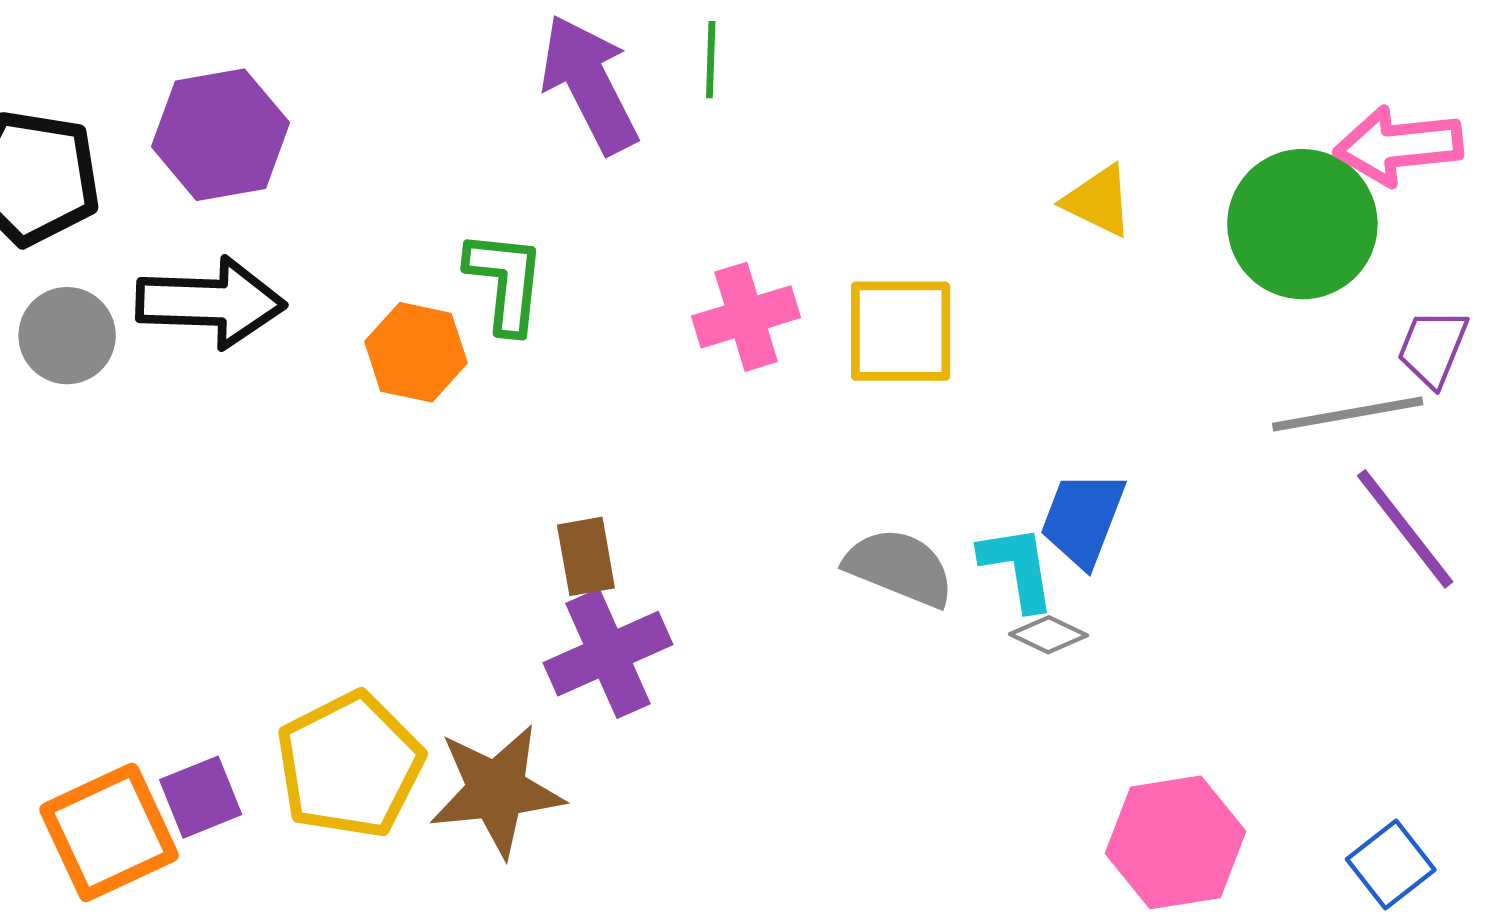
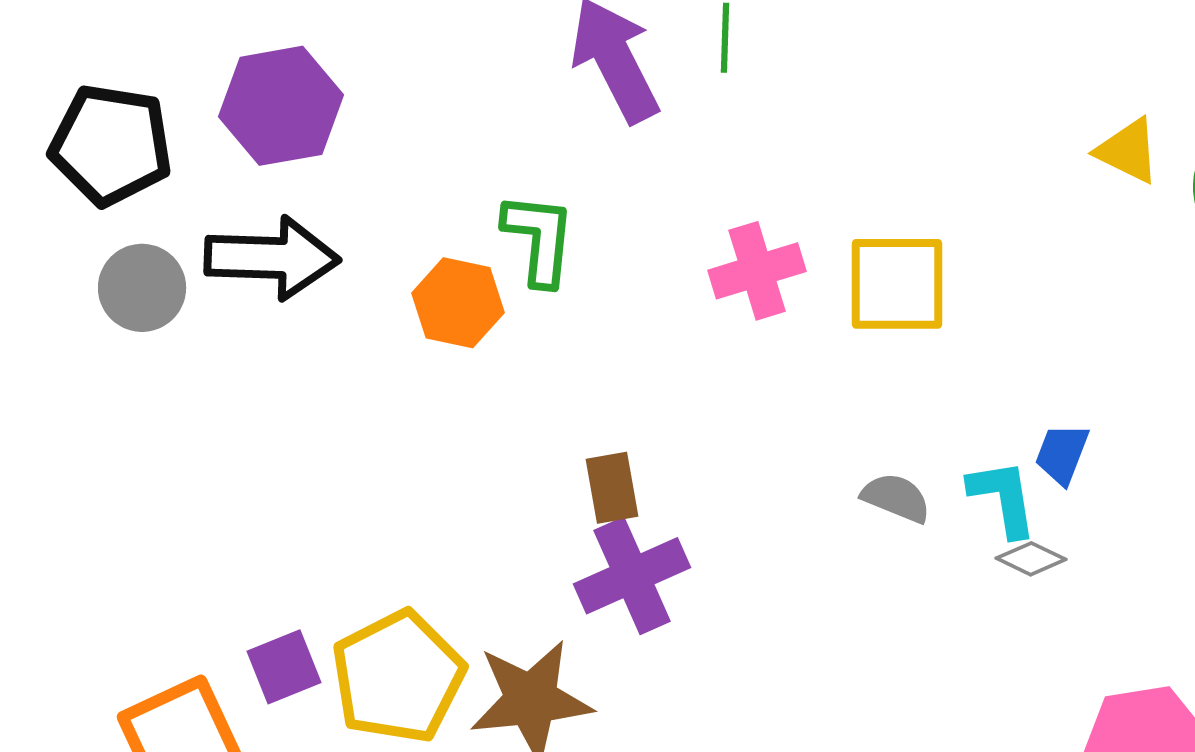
yellow triangle: (1098, 201) -> (1128, 151), moved
blue trapezoid: (1083, 519) -> (1062, 454), size x0.7
gray semicircle: (899, 567) -> (896, 498), size x0.7
purple square: (201, 797) -> (284, 667), moved

